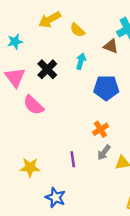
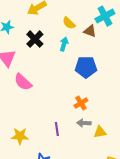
yellow semicircle: (77, 30) -> (69, 23), moved
black cross: (47, 69) -> (35, 39), moved
gray arrow: (104, 152) -> (84, 123), turned 56

